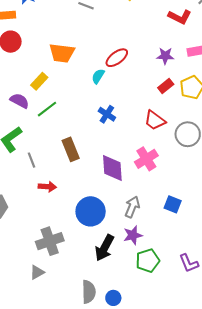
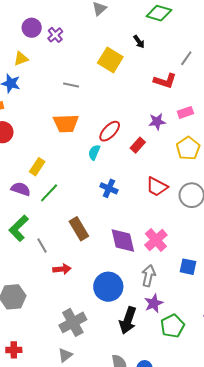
orange trapezoid: (62, 53) -> (66, 123), moved
red rectangle: (166, 86) -> (138, 145), moved
pink cross: (146, 159) -> (156, 240), moved

